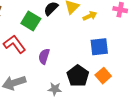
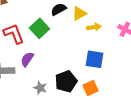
green square: (31, 21) -> (39, 28), moved
purple semicircle: (44, 56) -> (27, 59), moved

